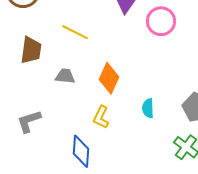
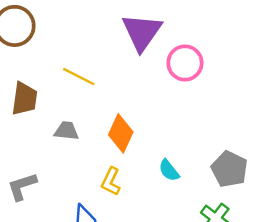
cyan semicircle: (148, 108) -> (169, 170), turned -36

